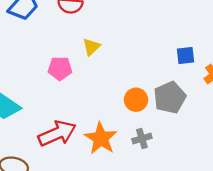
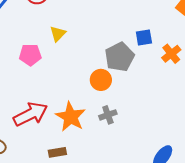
gray pentagon: (170, 97) -> (120, 57), moved

